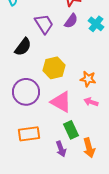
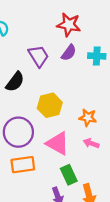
cyan cross: (96, 24) -> (97, 56), turned -35
orange rectangle: (29, 134) -> (23, 165), moved

